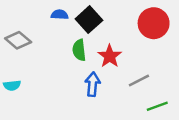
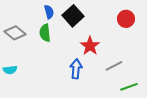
blue semicircle: (60, 15) -> (49, 12), turned 72
red circle: (154, 23) -> (126, 19), size x0.7
green semicircle: (79, 50) -> (45, 33), moved

